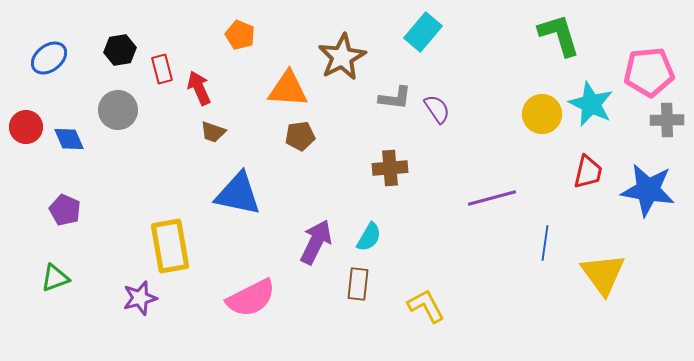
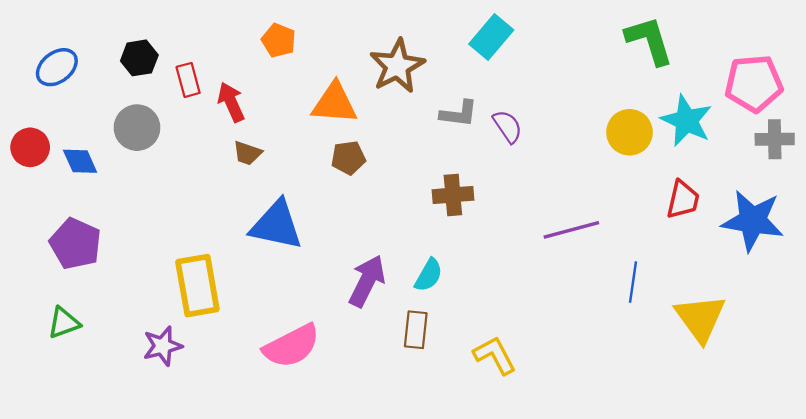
purple pentagon: (65, 210) -> (75, 244), size x1.4

